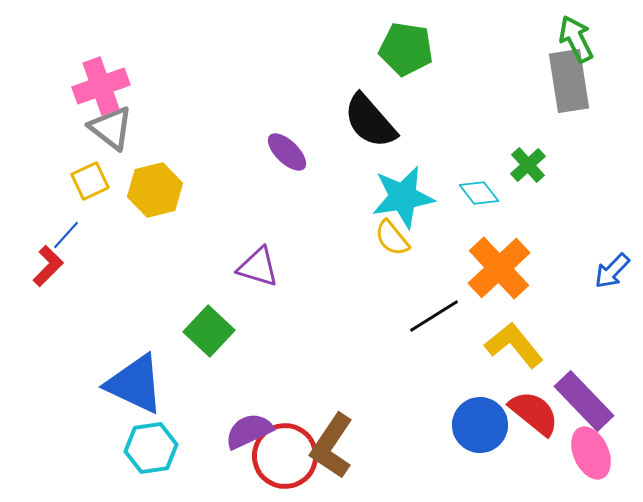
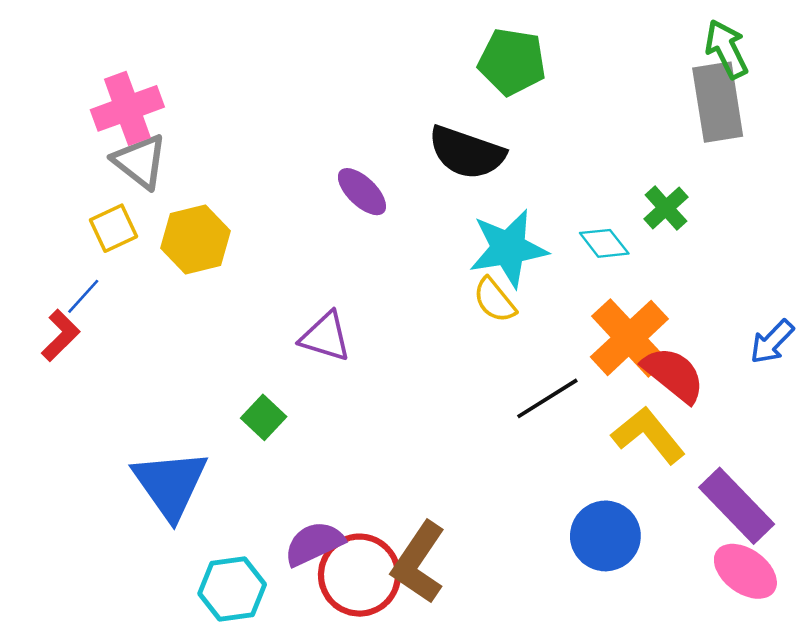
black semicircle: (370, 121) -> (467, 153), turned -30
green square: (209, 331) -> (264, 417), size x0.7
blue triangle: (135, 384) -> (170, 484), turned 30
red semicircle: (534, 413) -> (674, 375), moved
cyan hexagon: (151, 448) -> (232, 589), moved
pink ellipse: (591, 453) -> (745, 571), turned -30

